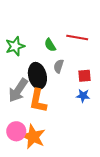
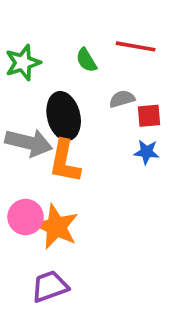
gray semicircle: (59, 66) -> (122, 99), moved, turned 56
gray arrow: (18, 90) -> (29, 143), turned -110

